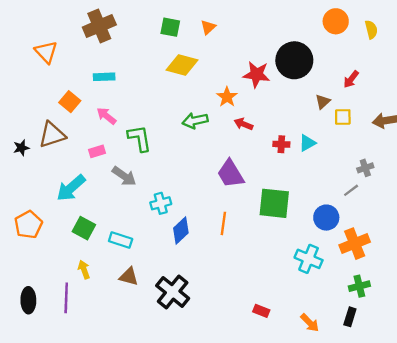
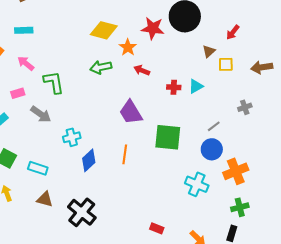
yellow diamond: (182, 65) -> (104, 30), moved
gray line: (351, 190) -> (214, 126), moved

